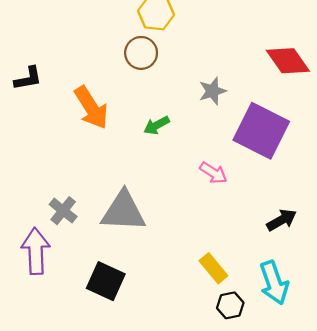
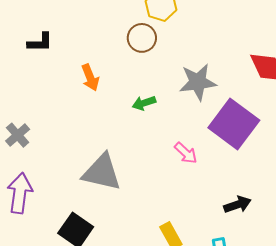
gray star: (213, 91) -> (198, 82), size x1.5
orange arrow: (91, 108) -> (90, 77), size x0.7
gray cross: (63, 211) -> (18, 135), moved

